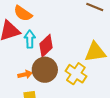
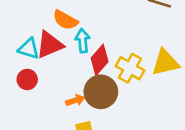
cyan arrow: (30, 39) -> (83, 41), moved
yellow cross: (76, 74) -> (130, 68), moved

